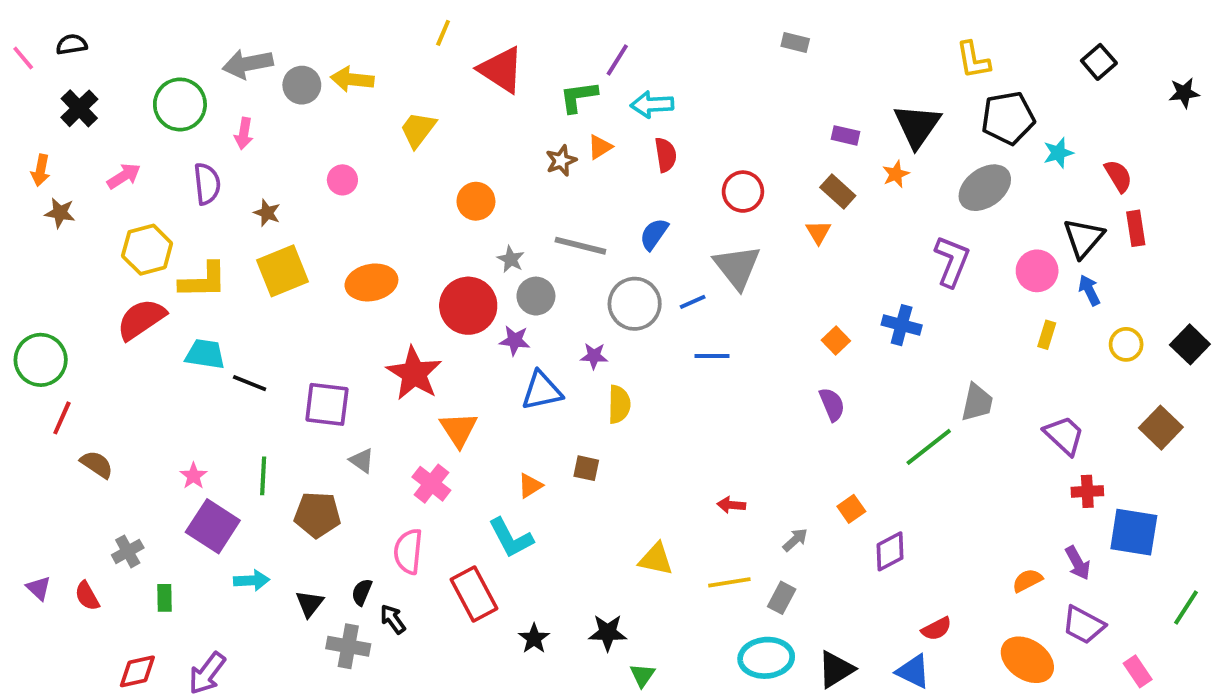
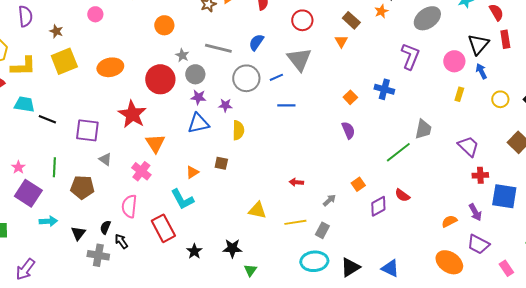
purple star: (515, 341) -> (198, 97), moved
red semicircle: (936, 629) -> (402, 195), moved, turned 63

